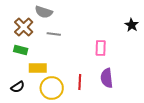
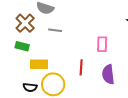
red line: (80, 82) -> (81, 67), moved
black semicircle: (18, 87) -> (30, 87), moved, turned 40

